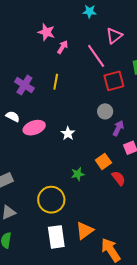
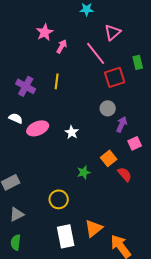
pink star: (46, 32) -> (45, 32), turned 30
yellow circle: (51, 200) -> (59, 199), size x0.7

